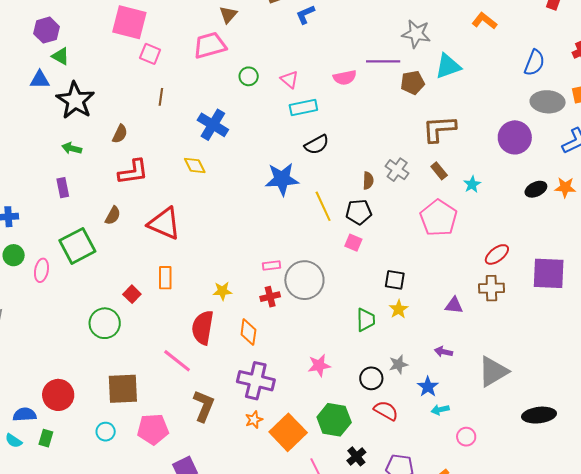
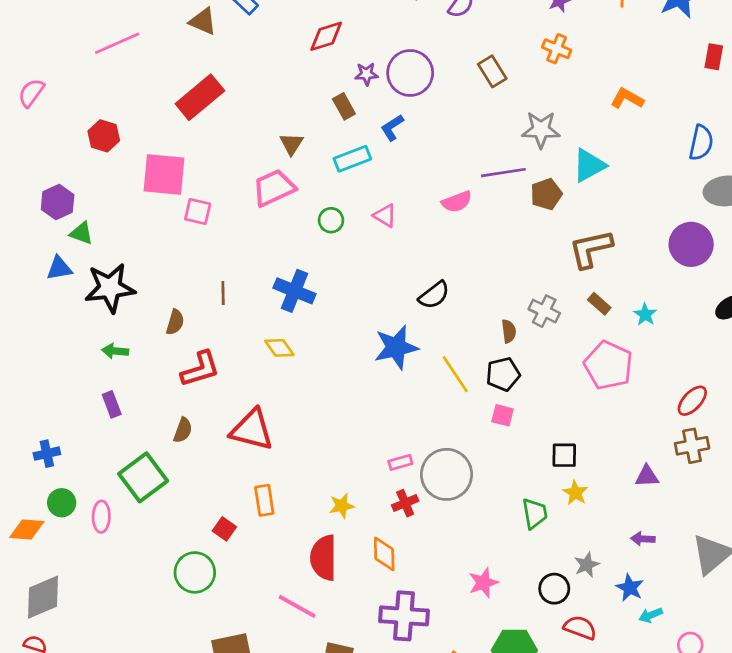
brown line: (161, 97) -> (223, 293), moved
black star: (75, 100) -> (110, 288), turned -30
cyan rectangle: (303, 108) -> (352, 159), moved

